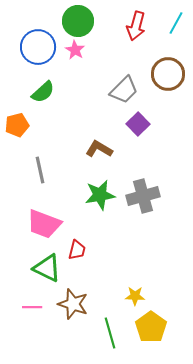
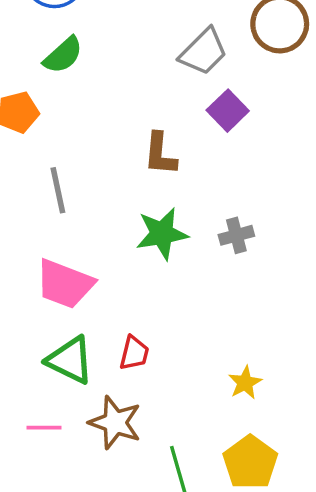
brown L-shape: (99, 149) -> (160, 154), turned -116
gray cross: (143, 196) -> (236, 235), size x0.6
red trapezoid: (77, 250) -> (134, 353), moved
yellow star: (135, 296) -> (245, 383), moved, turned -30

